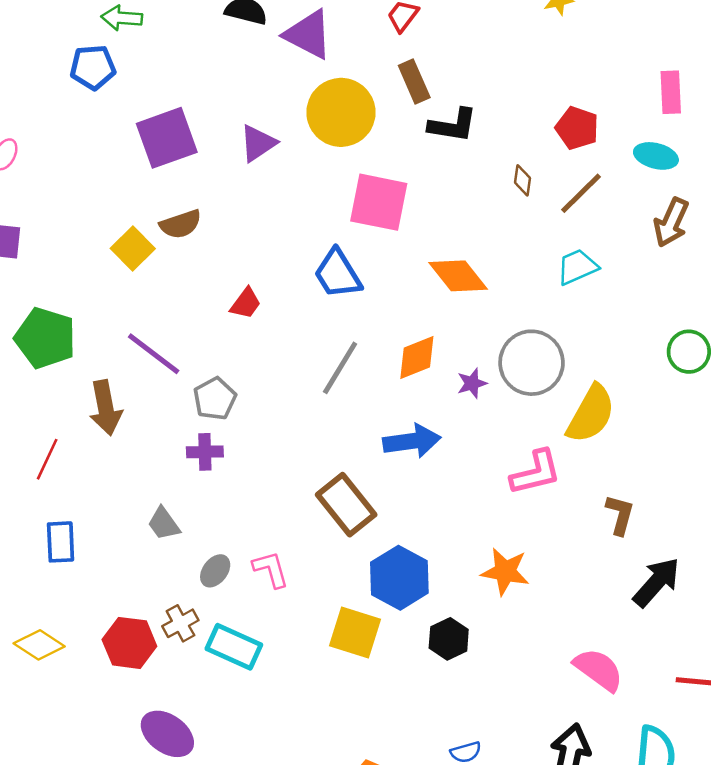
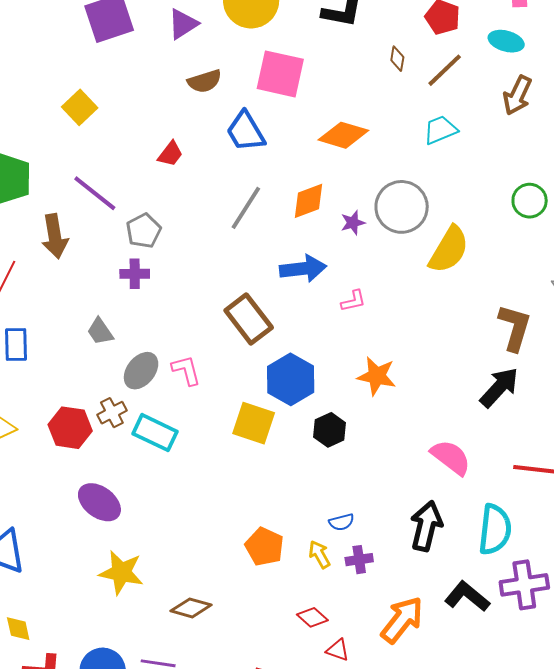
brown semicircle: (181, 224) -> (205, 81), moved
orange diamond: (458, 276) -> (343, 135), turned -36
pink L-shape: (536, 472) -> (353, 301), moved, size x0.6
brown L-shape: (620, 515) -> (515, 328), moved, size x1.4
gray ellipse: (215, 571) -> (141, 371), size x1.4

